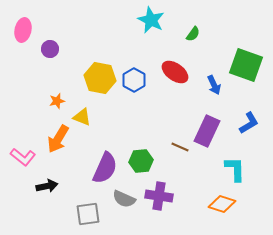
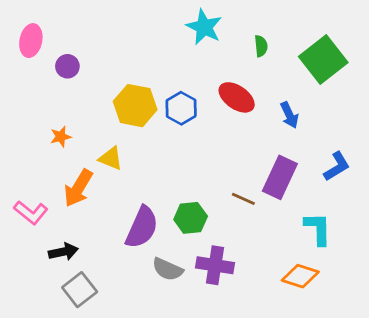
green semicircle: (193, 34) -> (261, 46), turned -42
green square: (246, 65) -> (323, 60), moved, turned 32
orange star: (57, 101) -> (61, 137), moved
gray square: (88, 214) -> (80, 290), moved, turned -30

